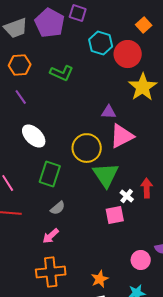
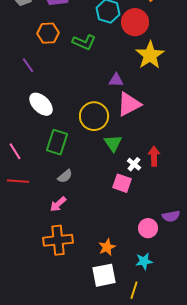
orange hexagon: (20, 65) -> (48, 33), moved
green L-shape: (62, 73) -> (84, 42), moved
green triangle: (106, 175) -> (113, 143), size x0.7
pink square: (115, 215) -> (122, 183), turned 30

